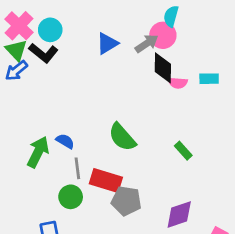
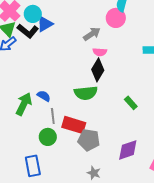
blue triangle: (107, 43) -> (45, 24), moved
gray arrow: (147, 43) -> (92, 34), moved
black diamond: (163, 68) -> (98, 70), moved, turned 30
pink semicircle: (178, 83) -> (100, 52), moved
green semicircle: (122, 137) -> (86, 93), turned -55

